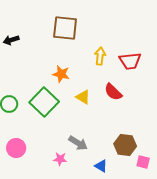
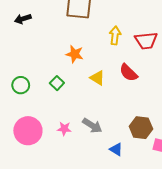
green square: (44, 102) -> (57, 83), size x0.5
pink circle: (16, 148) -> (28, 131), size x1.4
pink star: (60, 159) -> (64, 129), moved

